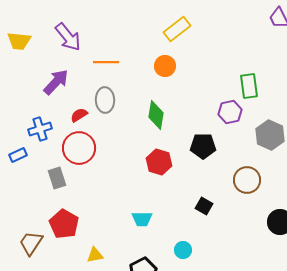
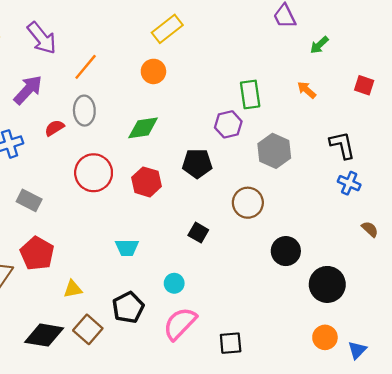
orange line: (106, 62) -> (86, 67), turned -50
green diamond: (156, 115) -> (143, 128), turned 72
red circle: (79, 148) -> (94, 173), moved
gray rectangle: (57, 178) -> (29, 200), turned -45

